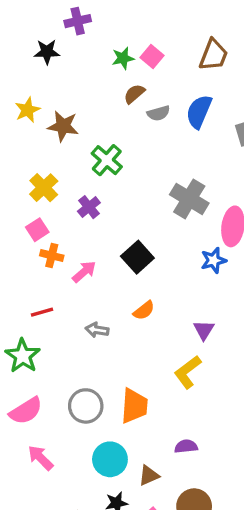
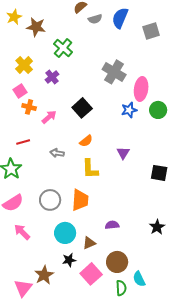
yellow L-shape: (188, 372) -> (90, 169), moved, turned -55

